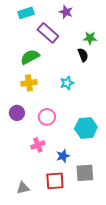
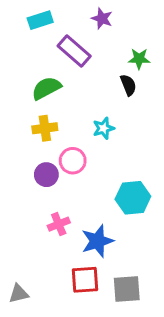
purple circle: (17, 113) -> (46, 175), moved
pink circle: (47, 117) -> (73, 161), moved
blue star: (63, 156) -> (97, 241), size x1.5
gray square: (85, 173) -> (127, 289), moved
gray triangle: (23, 188) -> (19, 294), moved

